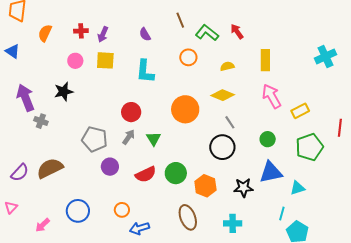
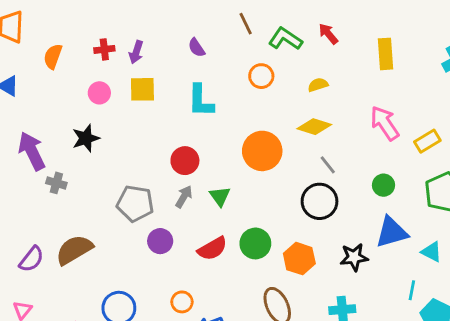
yellow rectangle: (265, 60) -> (385, 54), moved
cyan triangle: (297, 188) -> (432, 252), turned 49

